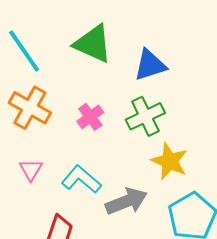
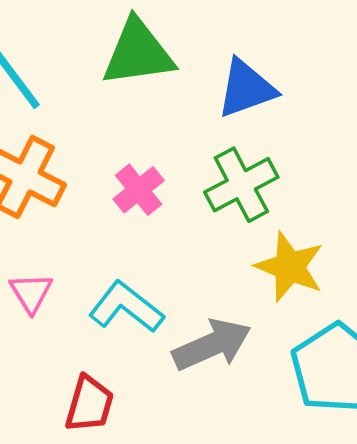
green triangle: (93, 44) -> (138, 53), turned -30

